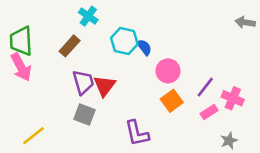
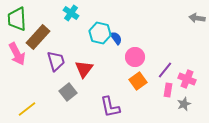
green trapezoid: (21, 41) -> (17, 19), moved
brown rectangle: (70, 46) -> (38, 37), moved, size x1.4
purple trapezoid: (83, 82) -> (56, 61), moved
pink rectangle: (209, 112) -> (168, 90), turned -48
gray square: (85, 114) -> (68, 92), turned 30
gray star: (229, 141) -> (184, 104), moved

